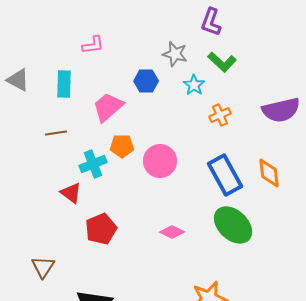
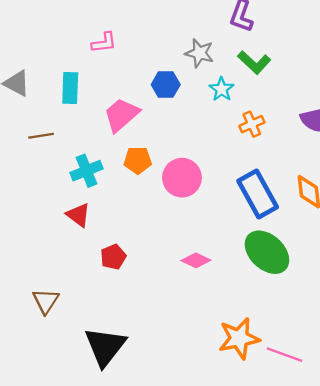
brown line: (56, 133) -> (41, 136), moved
cyan cross: (93, 164) -> (86, 171), moved
red pentagon: (101, 229) -> (113, 257), size x0.7

